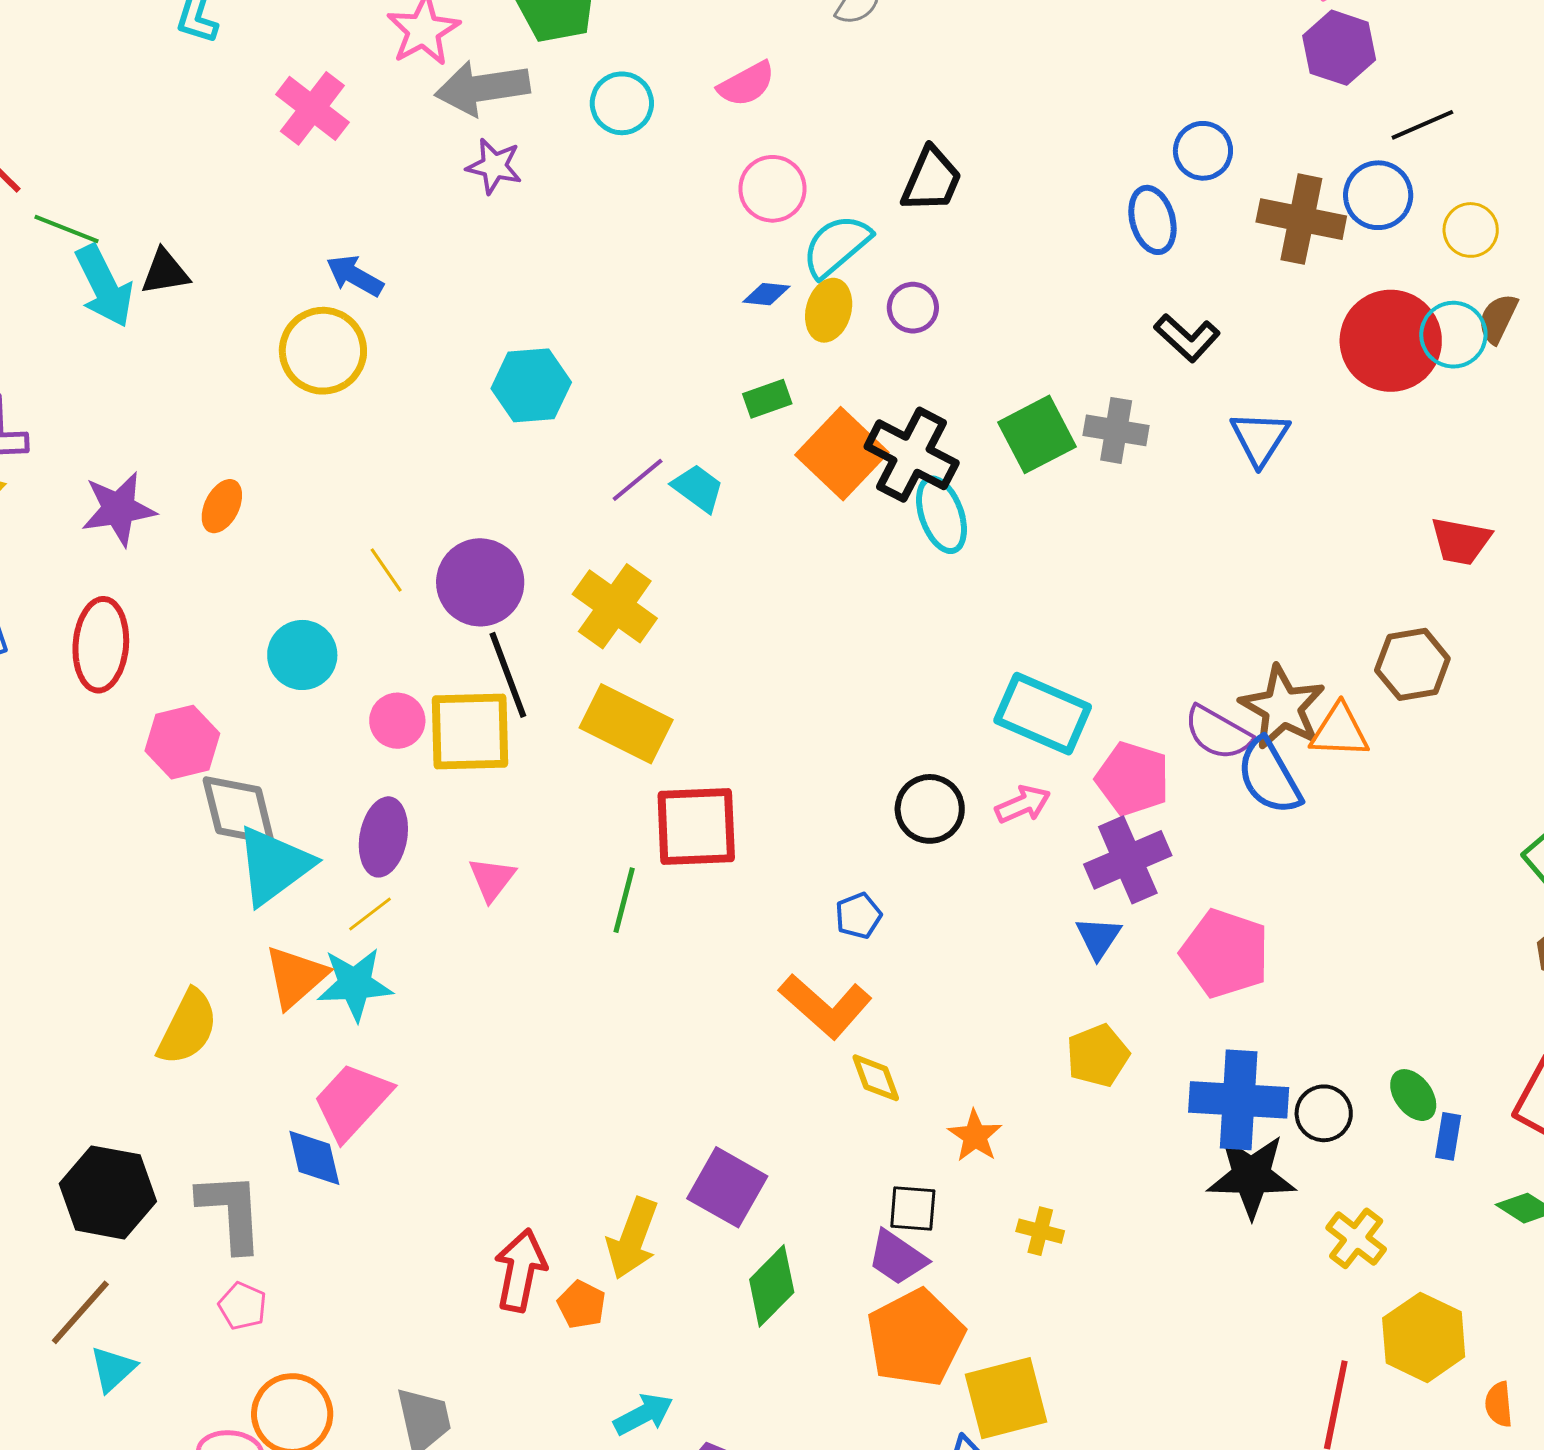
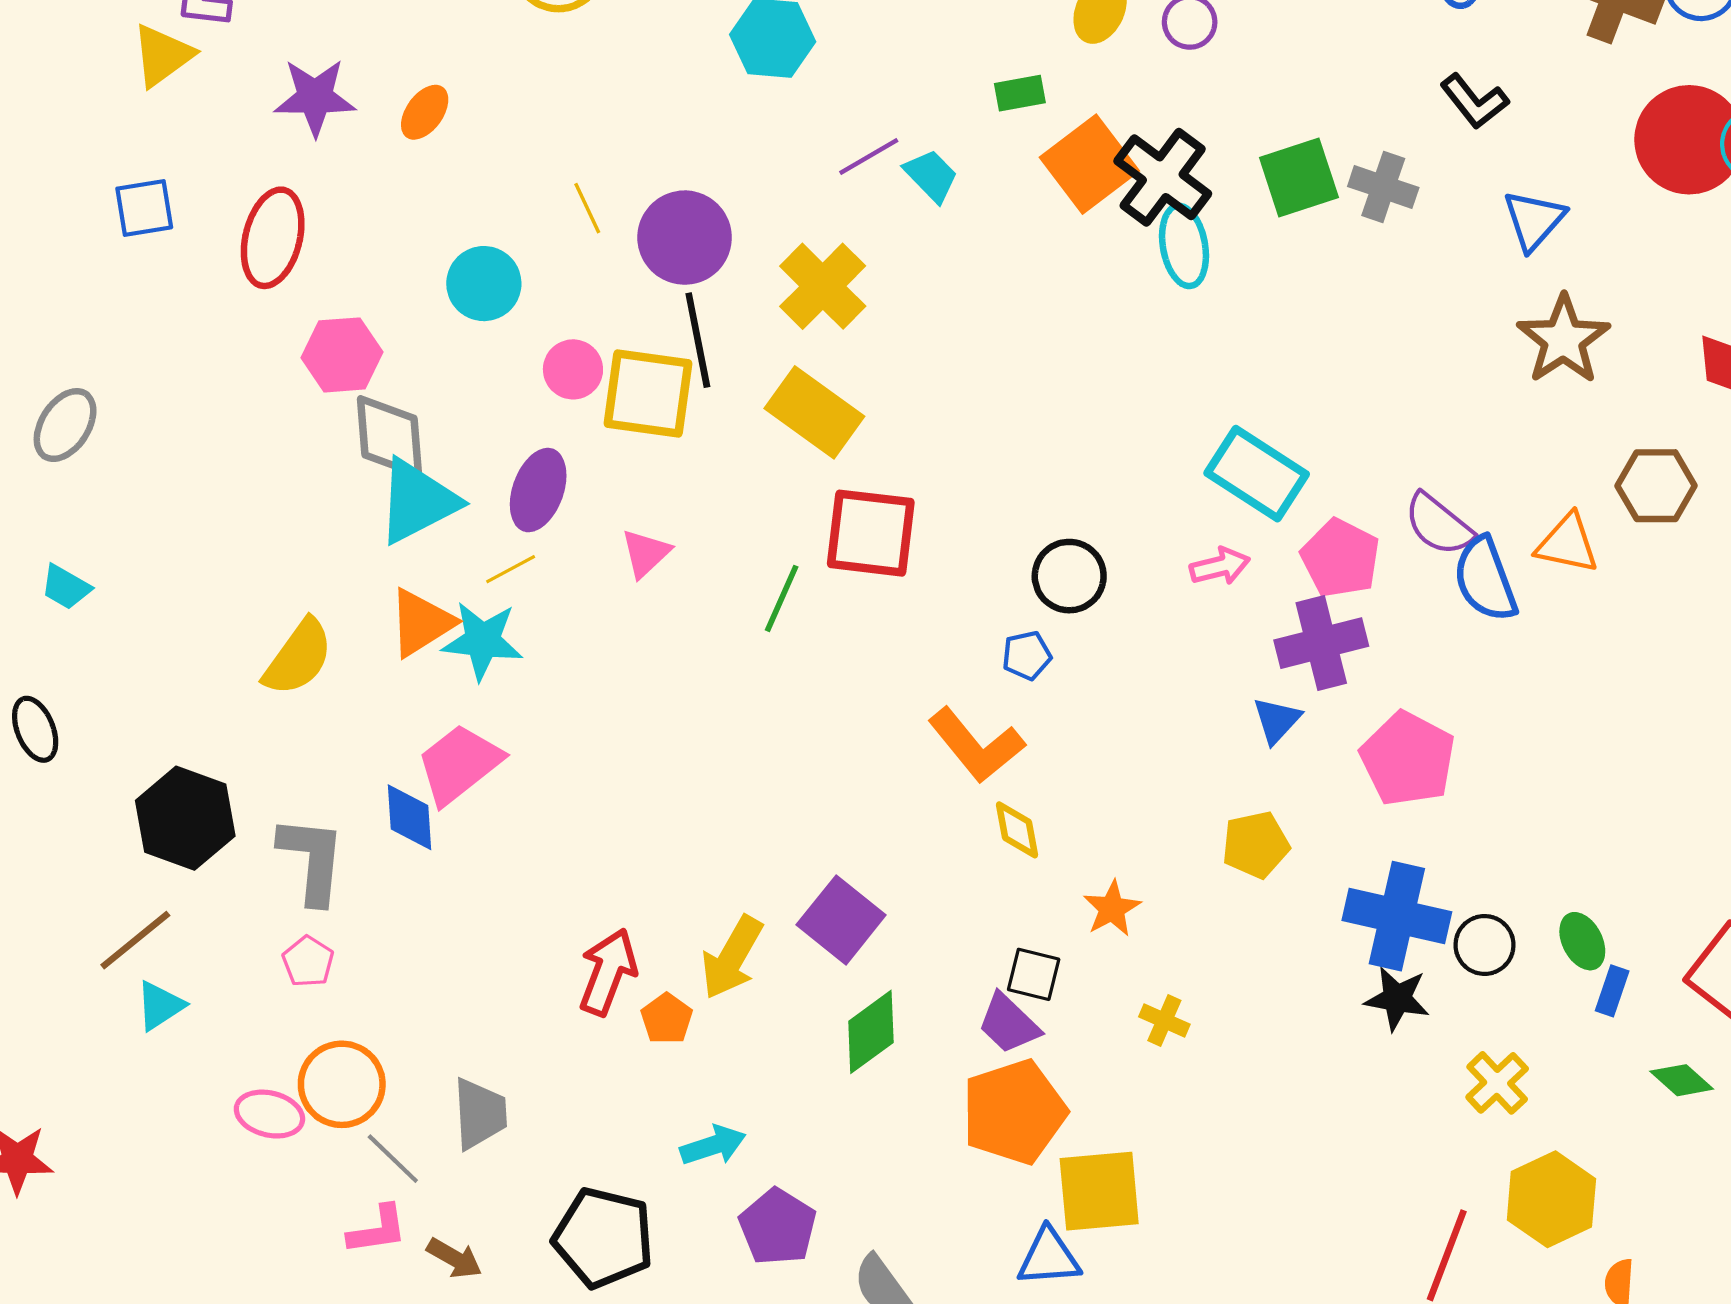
brown star: (1282, 707) -> (1563, 340), moved
black circle: (930, 809) -> (1069, 576), moved
black star: (1251, 1176) -> (1397, 999), size x0.7

